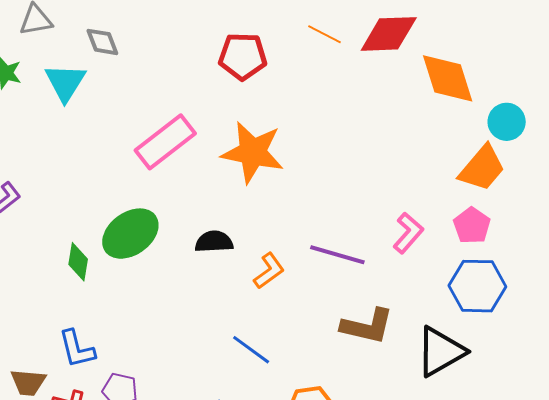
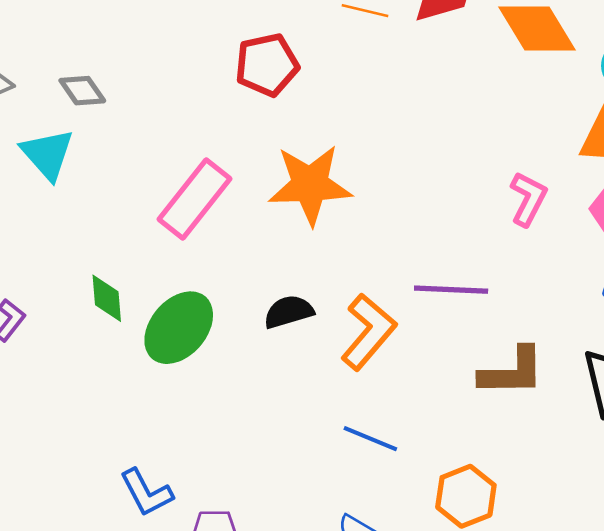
pink L-shape: (408, 233) -> (528, 199), moved
green diamond: (78, 262) -> (107, 298), moved
orange L-shape: (269, 271) -> (368, 332), size x1.5

